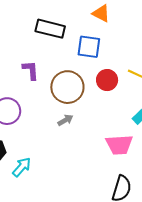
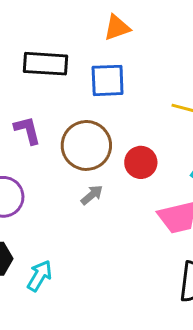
orange triangle: (101, 13) -> (117, 28), turned -36
red circle: (107, 80) -> (141, 162), moved

